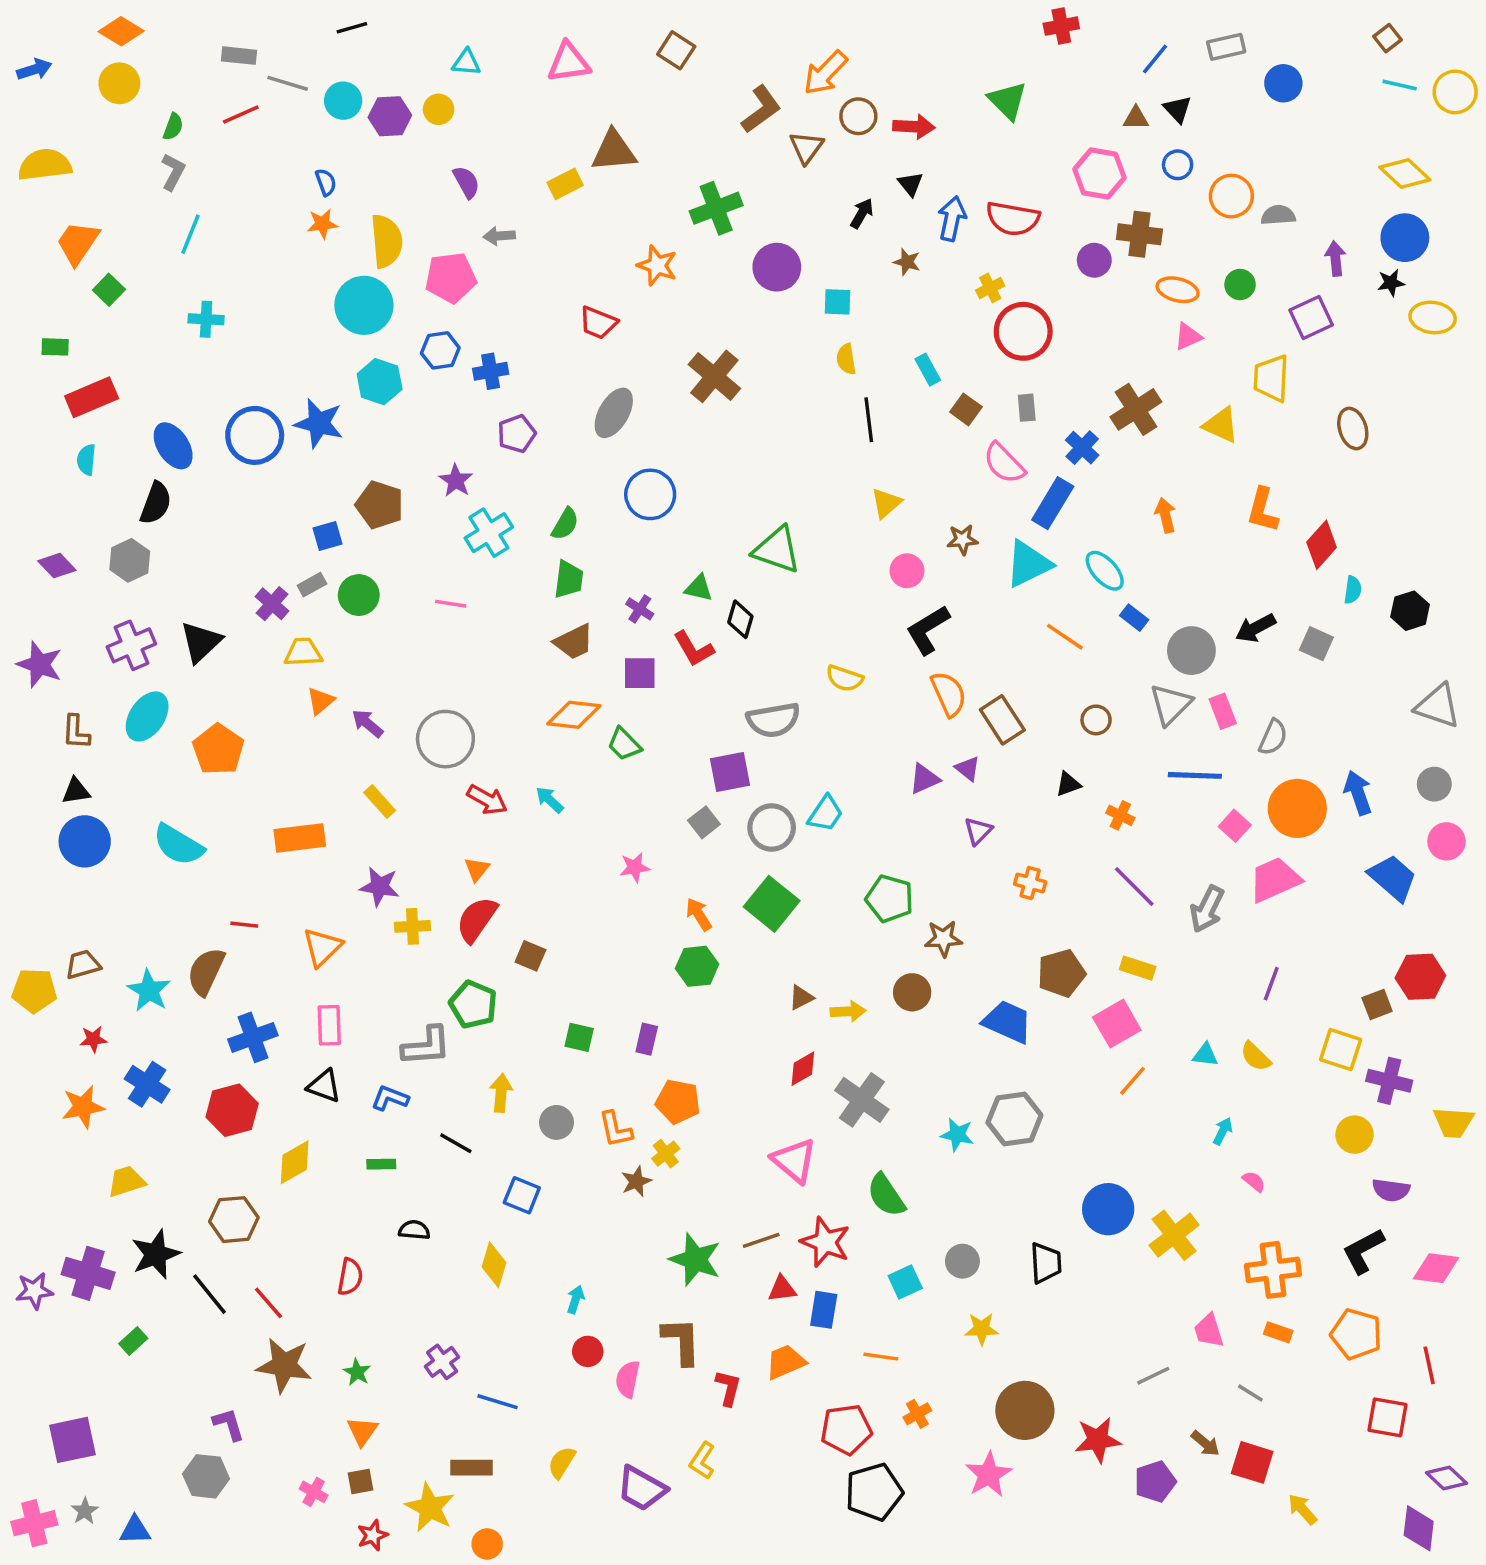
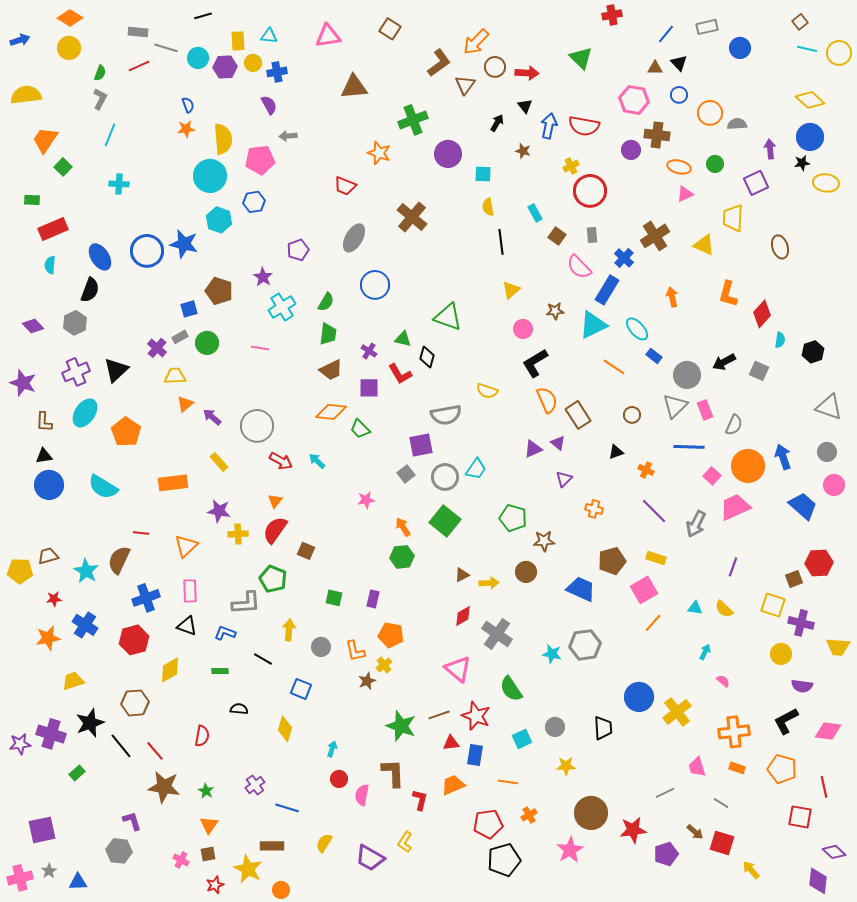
yellow rectangle: (565, 184) -> (238, 41), moved, turned -66
blue cross: (491, 371) -> (277, 72), moved

